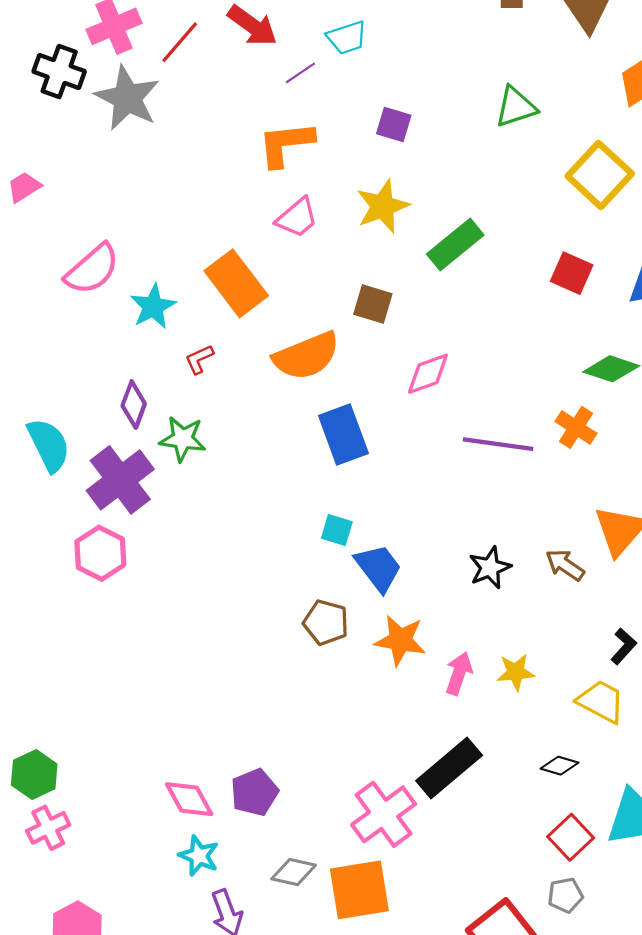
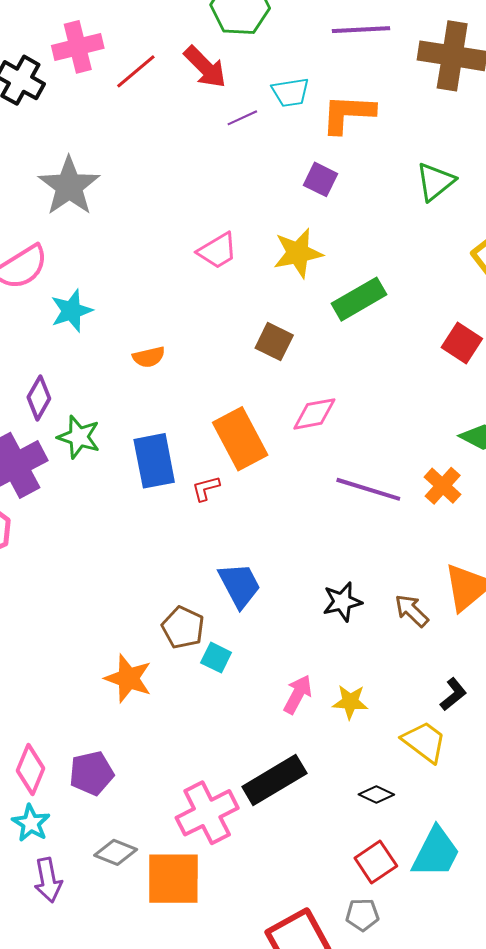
gray star: (127, 98) -> (69, 186), moved
green triangle: (516, 107) -> (435, 182), turned -30
orange L-shape: (286, 144) -> (348, 114), moved
orange rectangle: (236, 283) -> (240, 439), moved
orange semicircle: (306, 356) -> (149, 357), moved, size x0.5
red L-shape: (199, 359) -> (206, 488), moved
blue rectangle: (343, 434) -> (154, 461), moved
cyan square: (337, 530) -> (216, 658), moved
orange star: (400, 640) -> (128, 678), moved
pink diamond: (189, 799) -> (30, 769), turned 42

